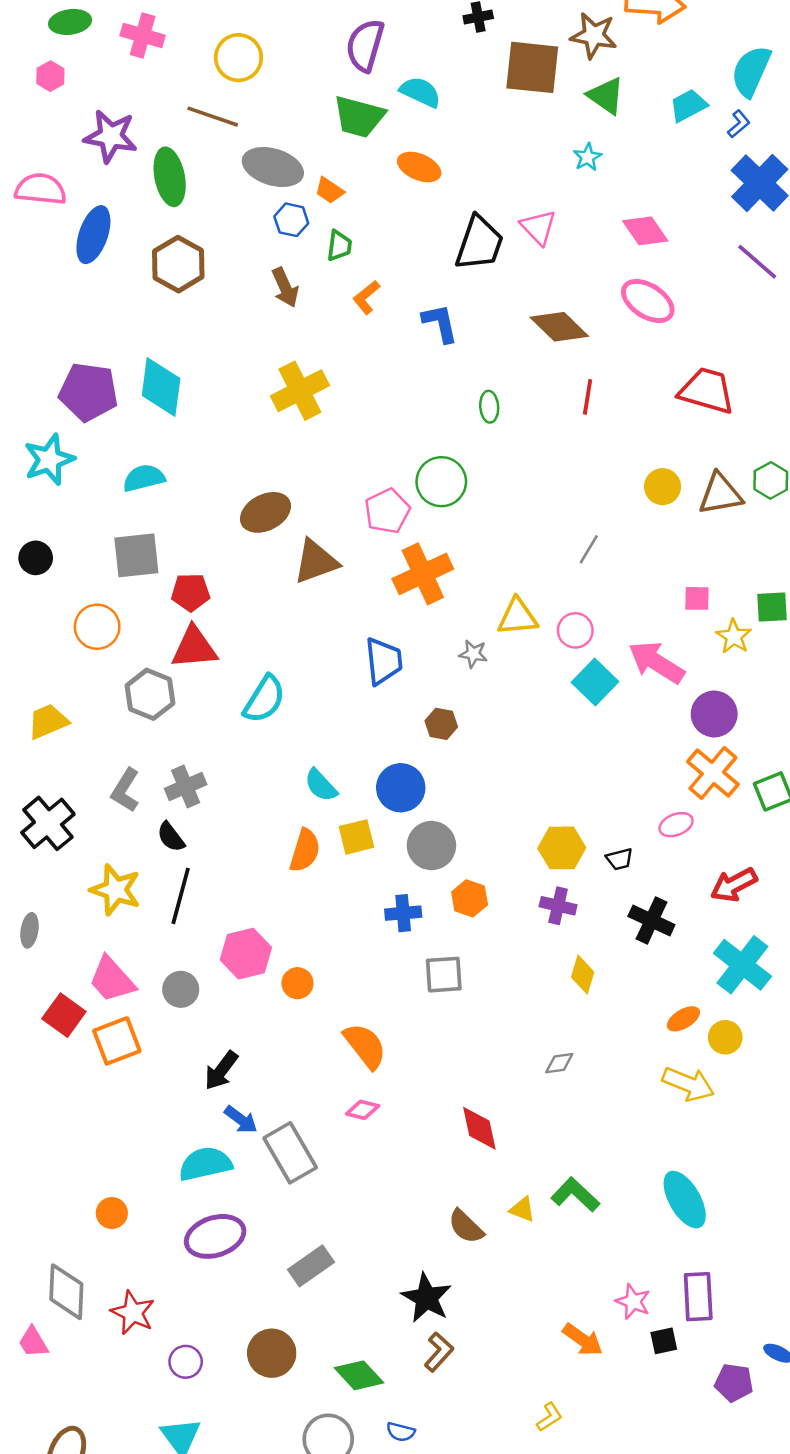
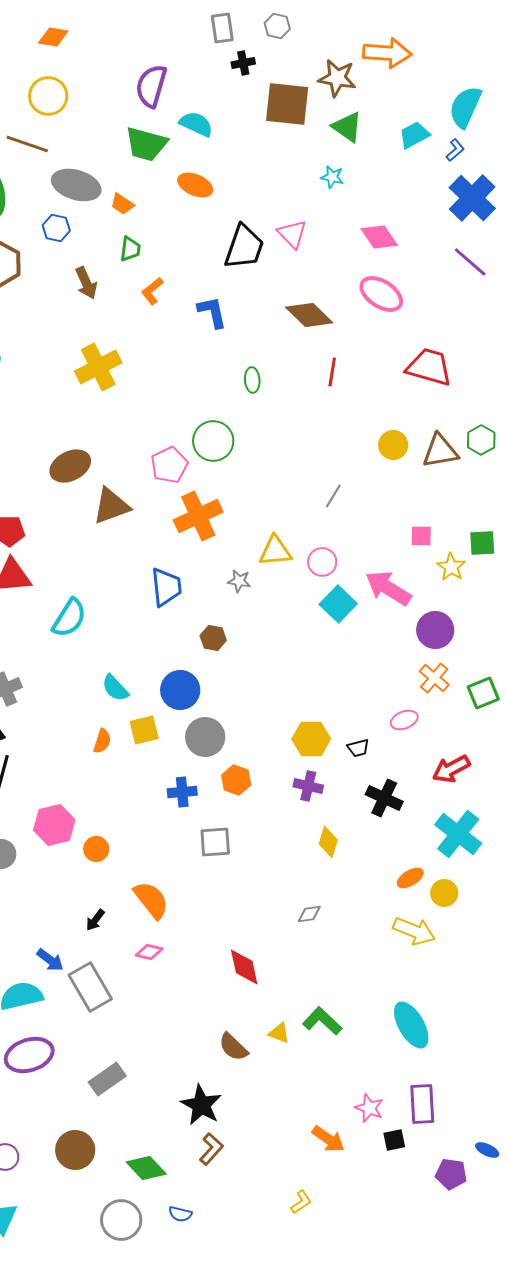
cyan star: (588, 157) -> (332, 177), turned -30
blue hexagon: (291, 220) -> (56, 228), moved
orange cross: (713, 773) -> (434, 678), size x0.7
orange semicircle: (305, 850) -> (102, 741), size x0.7
black arrow: (221, 1070) -> (95, 920), moved, size x0.7

